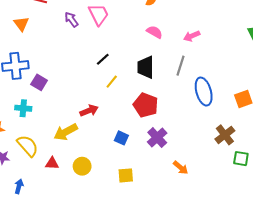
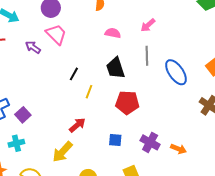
purple square: (39, 82) -> (23, 115), turned 35
purple cross: (157, 138) -> (150, 142), moved

